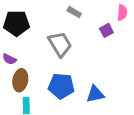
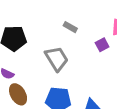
brown ellipse: (20, 80) -> (18, 94), turned -40

